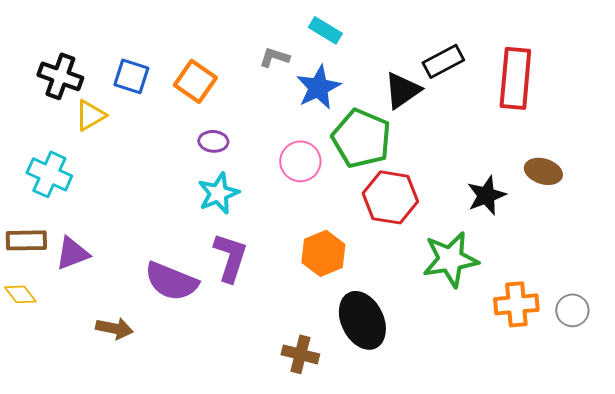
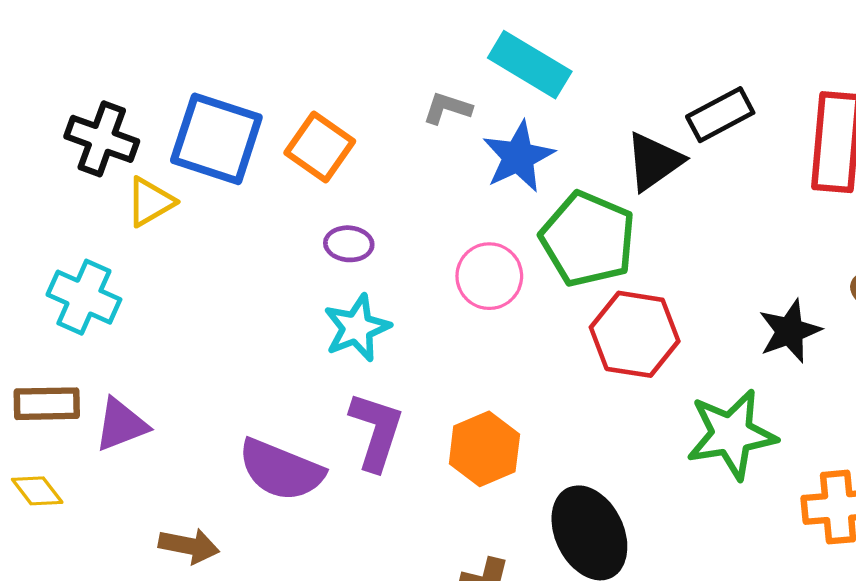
cyan rectangle: (325, 30) -> (530, 65), size x1.5
blue square: (131, 76) -> (216, 139), size x1.6
orange hexagon: (323, 253) -> (484, 449), moved

